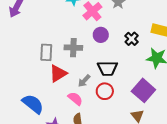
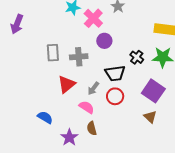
black cross: (132, 39) -> (137, 57), moved
gray rectangle: (46, 52) -> (53, 53), moved
blue semicircle: (33, 104) -> (45, 117), size x0.7

